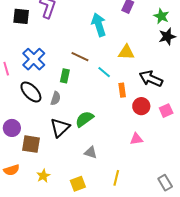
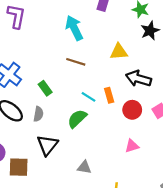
yellow triangle: (126, 52) -> (119, 52), moved
brown line: (80, 57) -> (76, 62), moved
cyan line: (104, 72) -> (88, 97), moved
green rectangle: (65, 76) -> (45, 88), turned -40
green semicircle: (84, 119) -> (77, 119), moved

